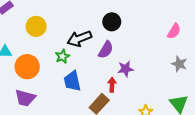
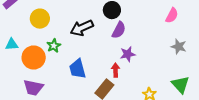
purple semicircle: (106, 50) -> (119, 30), moved
green star: (62, 56) -> (54, 46), moved

